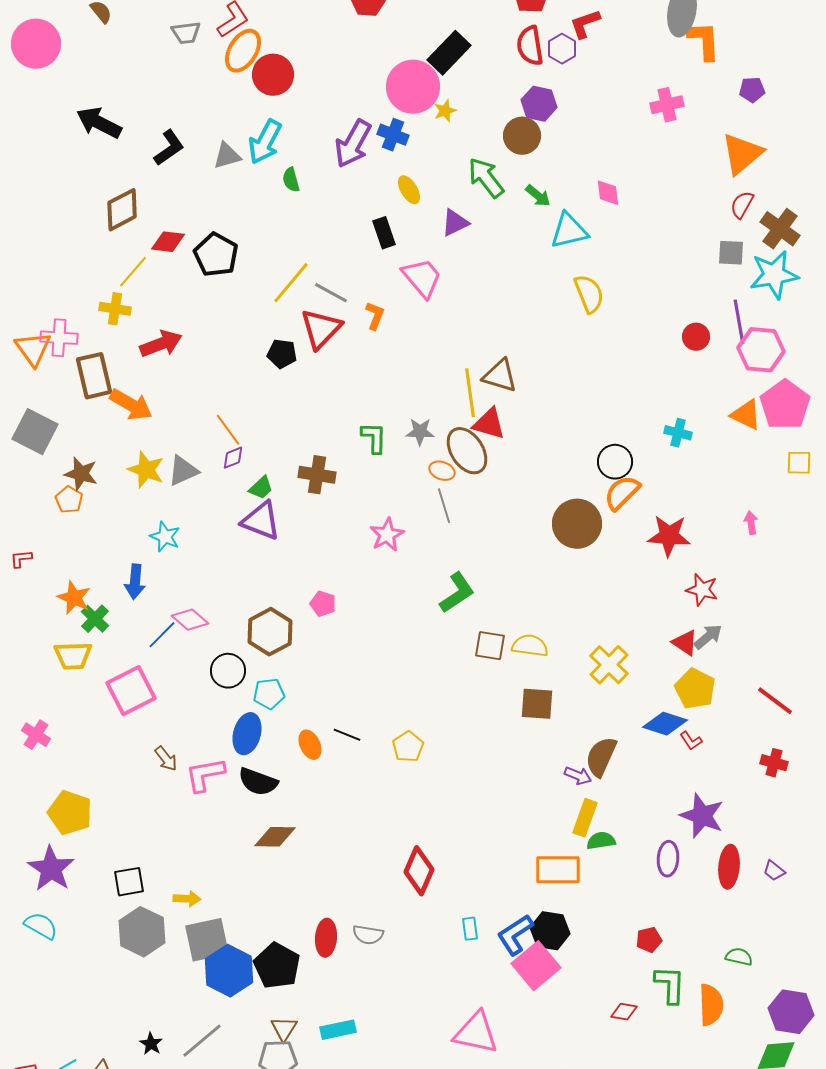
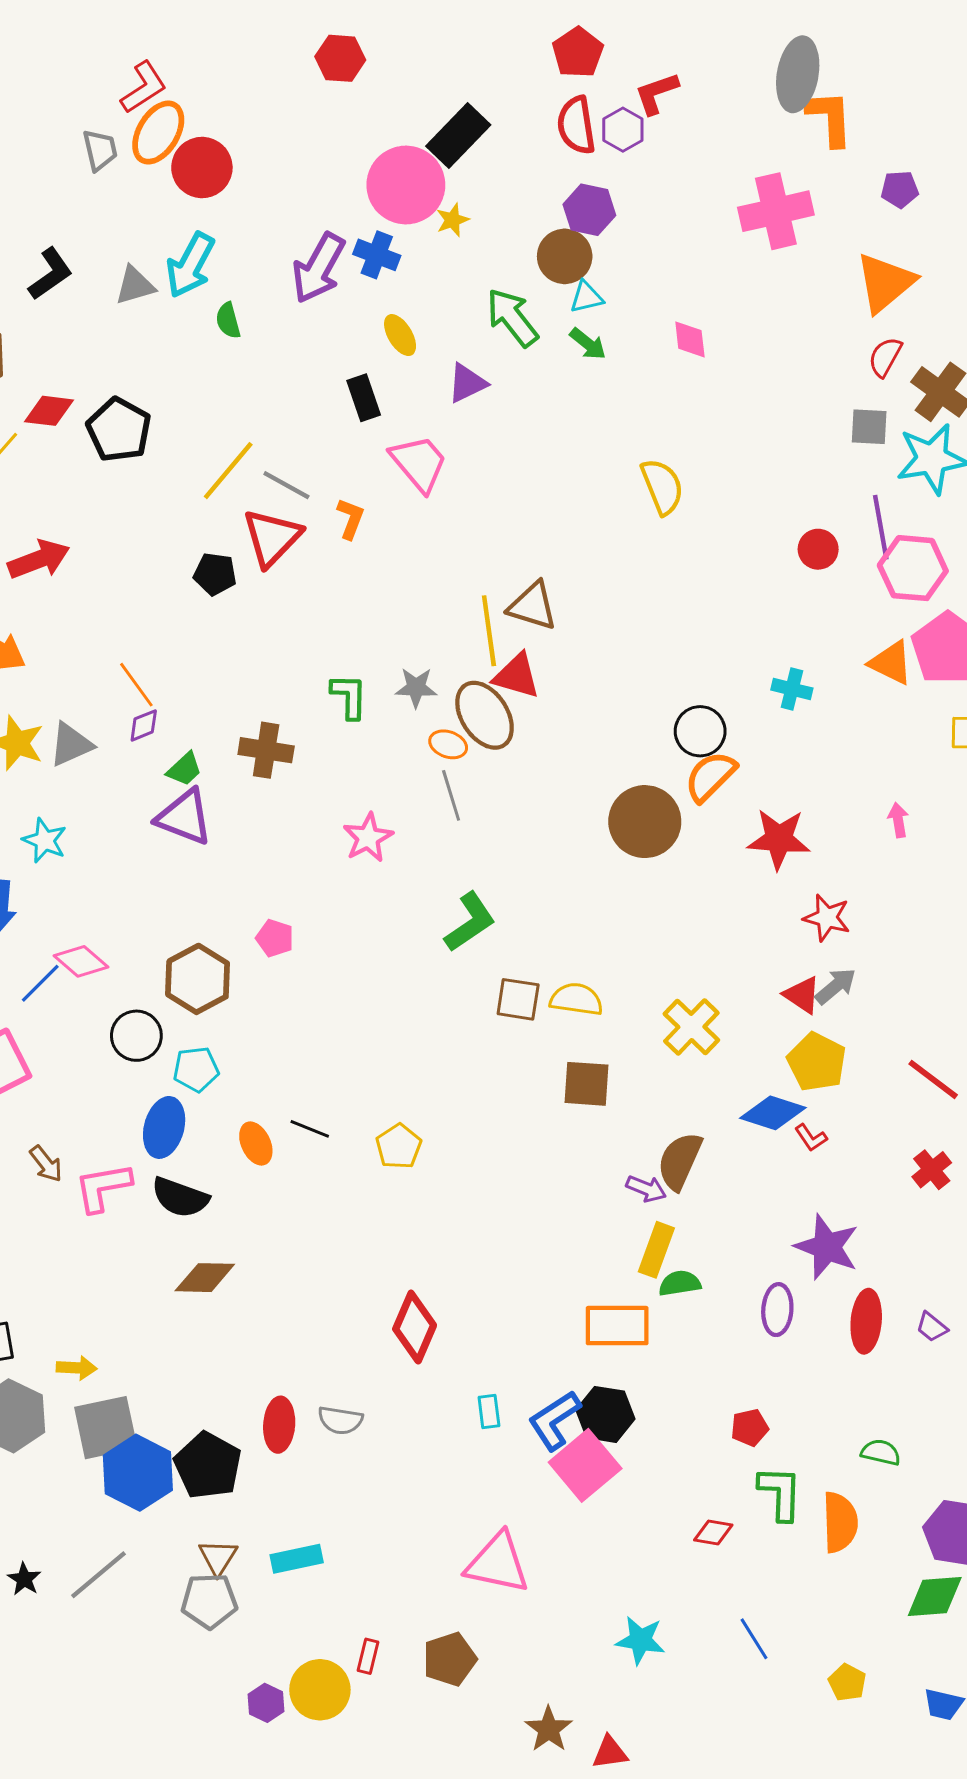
gray trapezoid: (186, 33) -> (100, 150), moved, turned -96
pink cross: (667, 105) -> (776, 211), size x1.5
cyan triangle: (569, 231) -> (587, 297), moved, size x0.6
red cross: (774, 763) -> (932, 1170), turned 36

